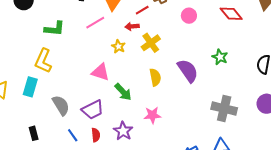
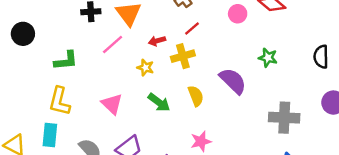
red line: (142, 10) -> (192, 28), moved
pink circle: (189, 16) -> (238, 14), moved
yellow cross: (151, 43) -> (183, 56), turned 30
pink triangle: (100, 72) -> (112, 104), moved, turned 36
green arrow: (123, 92) -> (159, 102), moved

